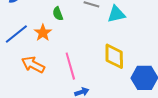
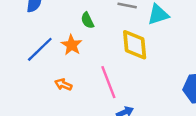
yellow diamond: (114, 56) -> (135, 45), moved
orange arrow: (33, 65) -> (63, 85), size x0.6

